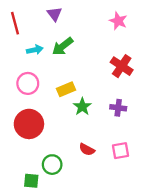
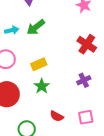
green star: (82, 107) -> (42, 86), moved
purple cross: (118, 108) -> (84, 80), turned -32

